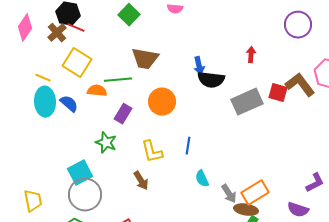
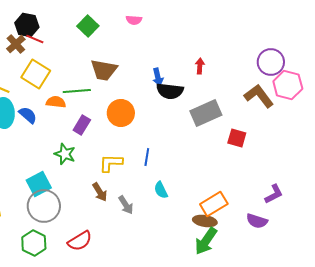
purple circle: (298, 25) -> (271, 62), moved
red arrow: (251, 55) -> (200, 66), moved
red square: (278, 93) -> (237, 138), moved
yellow L-shape: (152, 152) -> (111, 163), turned 105
gray arrow: (229, 194) -> (126, 205), moved

